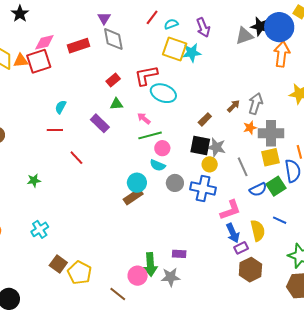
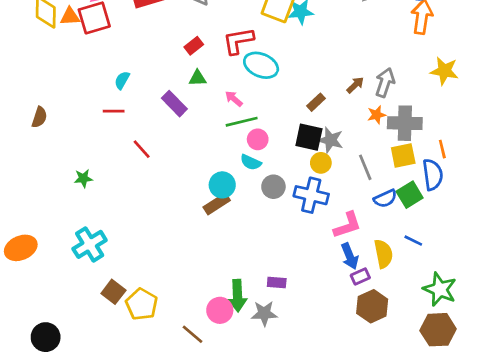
cyan cross: (40, 229) -> (90, 244), size x1.4

